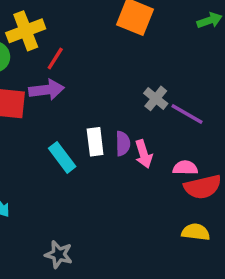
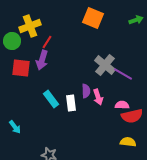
purple arrow: (47, 90) -> (42, 60), turned 114
gray cross: (156, 98) -> (105, 65), size x1.5
white rectangle: (95, 142) -> (71, 103), moved

